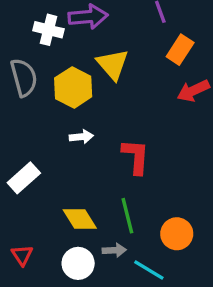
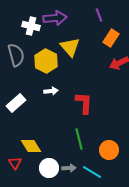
white rectangle: (24, 178) -> (16, 103), moved
yellow diamond: (80, 219) -> (31, 146), moved
gray arrow: (114, 250) -> (69, 168), moved

